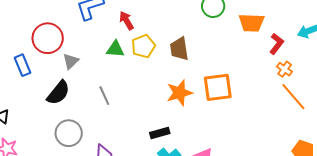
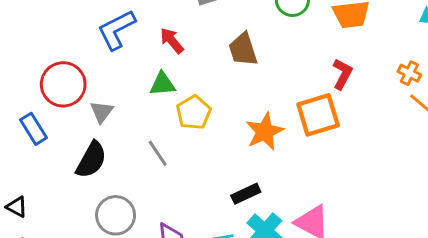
red L-shape: (277, 44) -> (342, 74), moved
yellow pentagon: (143, 46) -> (194, 112), moved
brown trapezoid: (179, 49) -> (243, 49), moved

